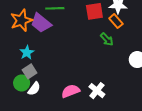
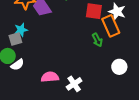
orange rectangle: (116, 21) -> (111, 26), size x1.5
gray square: (30, 71) -> (15, 39), moved

